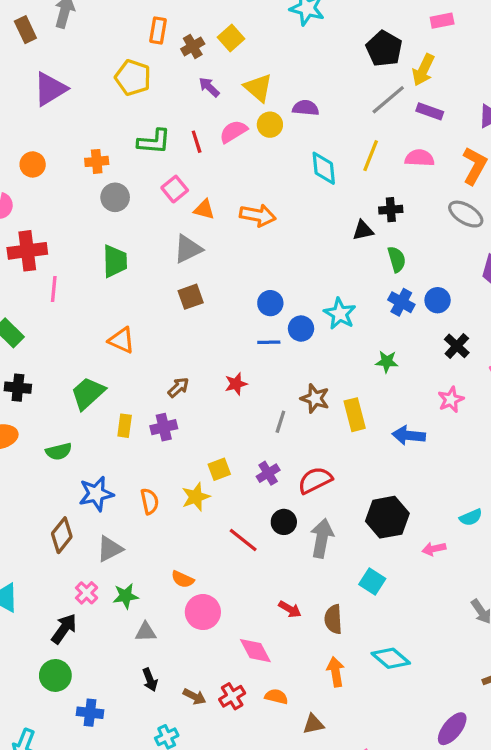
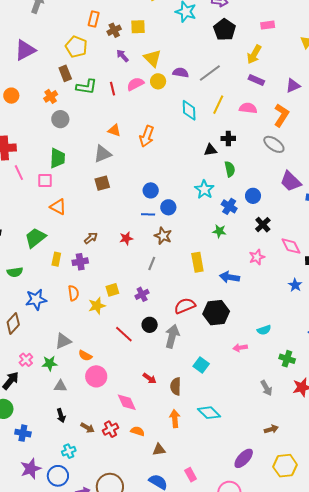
brown rectangle: (25, 30) -> (65, 73), moved
yellow square: (231, 38) -> (138, 27), turned 35
black pentagon: (384, 49) -> (225, 30), moved
gray line: (388, 100) -> (210, 73), moved
orange cross: (97, 161) -> (51, 96), turned -32
pink square: (175, 189) -> (45, 181), moved, turned 35
orange arrow: (258, 215) -> (147, 136), turned 95
pink line: (54, 289) -> (19, 173), turned -35
blue cross: (401, 302) -> (229, 206), moved
cyan star: (340, 314) -> (204, 189), moved
brown star: (315, 398) -> (163, 236), moved
red semicircle: (315, 480) -> (185, 306), moved
orange semicircle: (150, 501) -> (73, 293), moved
black hexagon: (387, 517) -> (216, 313), moved
gray triangle: (110, 549) -> (63, 341), moved

